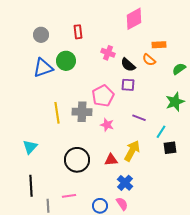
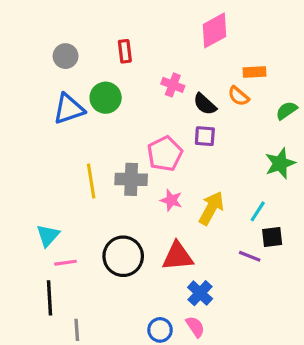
purple line: (139, 118) -> (250, 256), moved
yellow arrow: (132, 151) -> (211, 208), moved
red triangle: (111, 160) -> (178, 256), size x1.5
pink line: (69, 196) -> (66, 263), moved

